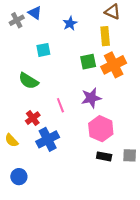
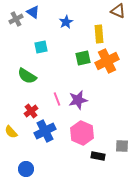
brown triangle: (113, 12) -> (118, 11), moved
purple star: (91, 98) -> (78, 100), moved
pink hexagon: (101, 129) -> (82, 133), moved
black rectangle: (104, 156) -> (98, 156), moved
blue circle: (19, 177) -> (26, 169), moved

